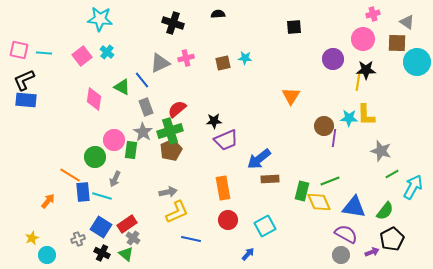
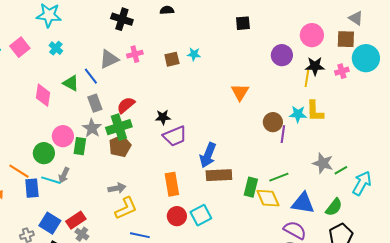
pink cross: (373, 14) -> (342, 71), moved
pink square: (82, 56) -> (20, 47), moved
gray star: (381, 151) -> (323, 163), moved
blue arrow: (259, 159) -> (208, 155), turned -30
brown rectangle: (270, 179) -> (219, 175), size x1.4
cyan line: (102, 196) -> (51, 180), moved
cyan square: (265, 226) -> (201, 215), moved

